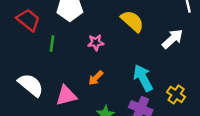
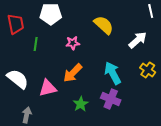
red trapezoid: (28, 20) -> (16, 24), turned 40
orange arrow: (96, 78) -> (73, 73), size x1.5
yellow cross: (176, 94) -> (148, 70), moved

